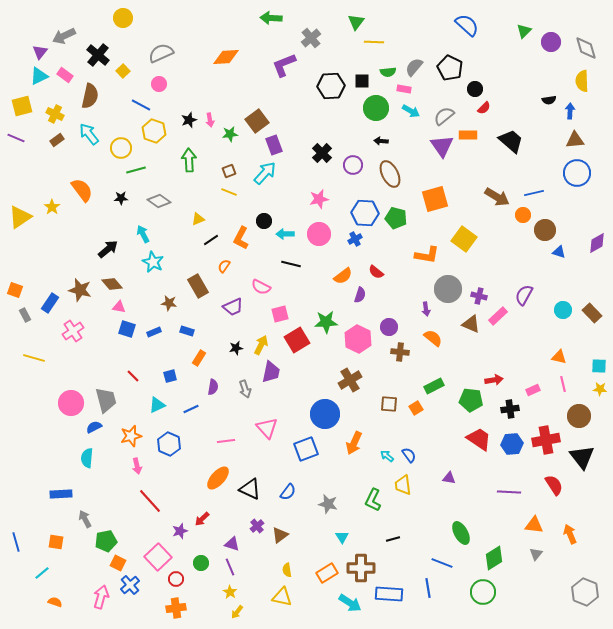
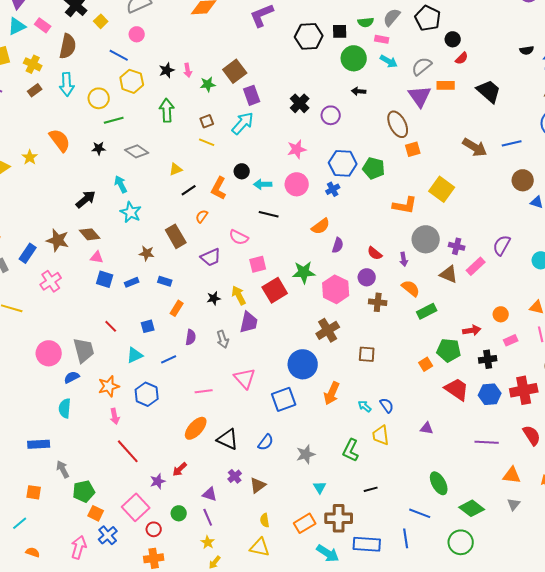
cyan arrow: (89, 134) -> (67, 84), turned -145
brown ellipse: (390, 174) -> (398, 124), moved
orange square: (435, 199) -> (413, 149), size x0.6
orange circle: (523, 215) -> (501, 314), moved
red semicircle: (376, 272) -> (375, 253), moved
yellow arrow: (261, 345) -> (239, 295), turned -54
green rectangle: (434, 386) -> (427, 311), moved
orange square: (416, 408) -> (426, 364), moved
gray star: (328, 504) -> (306, 454), turned -30
green diamond: (494, 558) -> (472, 508), turned 70

